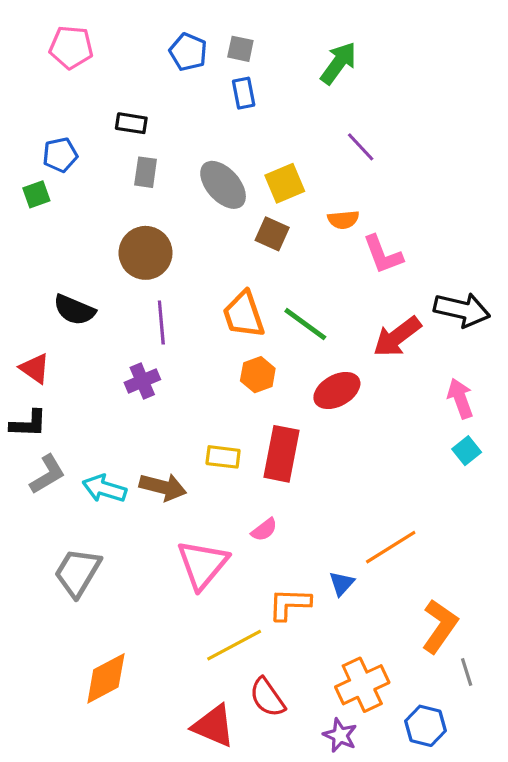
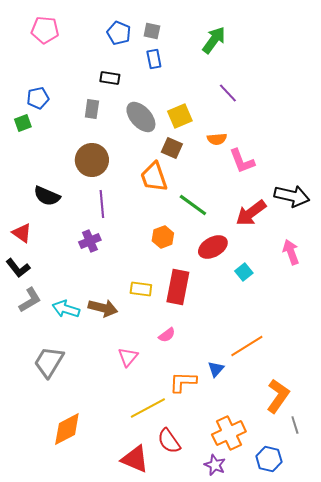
black rectangle: (131, 123) -> (110, 78), moved
orange trapezoid: (244, 315) -> (154, 177), moved
black L-shape: (28, 424) -> (18, 268), turned 50
cyan square: (467, 451) -> (244, 272), moved
pink triangle: (202, 564) -> (128, 357), size x0.6

